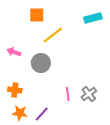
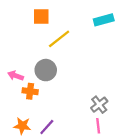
pink arrow: (14, 52) -> (16, 76), moved
orange cross: (15, 90) -> (30, 91), moved
pink line: (68, 94) -> (98, 126), moved

